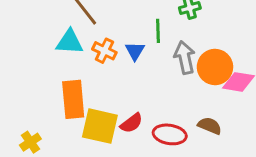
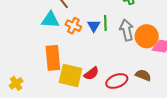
green line: (158, 31) -> (105, 23), moved
red ellipse: (170, 134) -> (117, 81), turned -30
yellow cross: (30, 142) -> (16, 83), moved

